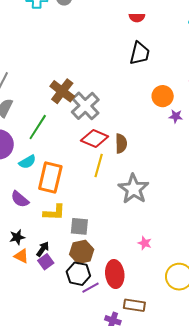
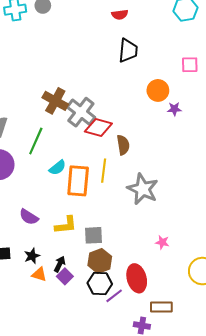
red diamond: (95, 139) -> (98, 128), moved
cyan semicircle: (27, 162) -> (57, 168), moved
orange rectangle: (50, 177) -> (78, 181), moved

